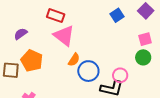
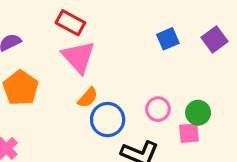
pink square: (145, 39) -> (189, 133), moved
pink circle: (120, 75) -> (158, 109), moved

